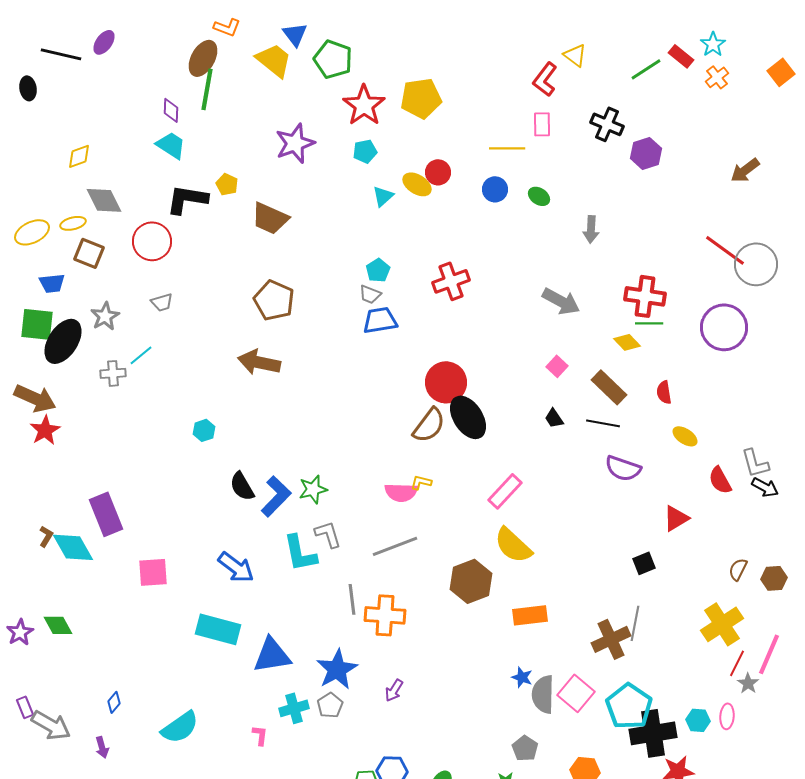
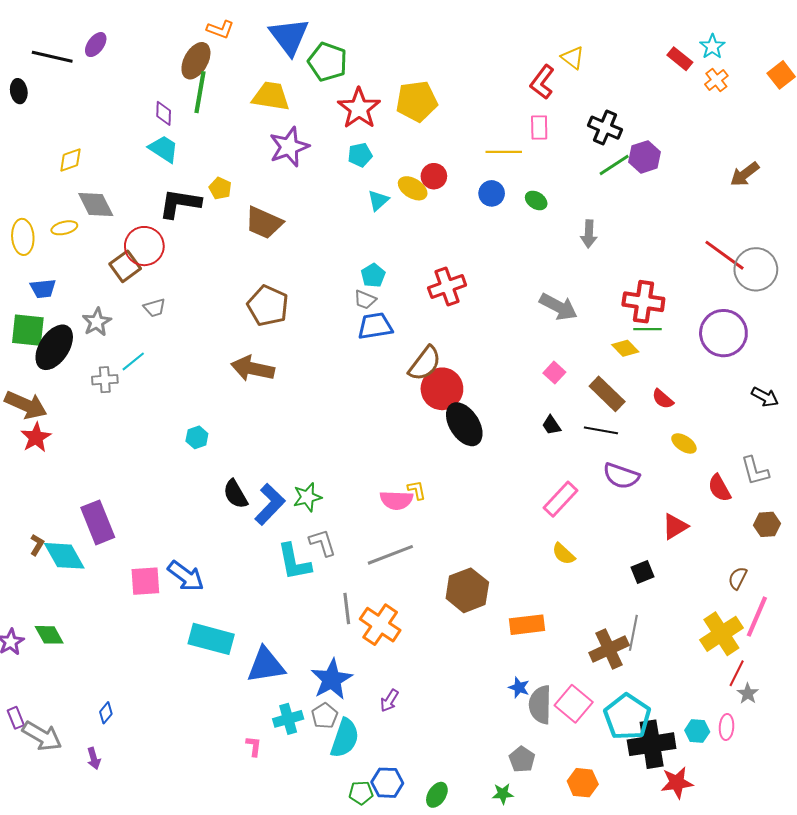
blue triangle: (295, 34) -> (289, 36), size x1.6
yellow trapezoid: (274, 60) -> (271, 96), moved, turned -30
green line: (646, 69) -> (614, 165), moved
yellow ellipse: (32, 232) -> (23, 237), turned -68
brown square: (89, 253) -> (125, 266), moved, turned 32
red semicircle: (664, 392) -> (663, 399), turned -40
brown semicircle: (429, 425) -> (425, 363), moved
yellow L-shape: (421, 482) -> (417, 490), turned 65
black arrow: (765, 487) -> (765, 397), moved
pink rectangle: (505, 491) -> (560, 499), moved
yellow semicircle: (513, 545) -> (563, 554), moved, size x0.6
blue arrow: (236, 567) -> (186, 576), moved
brown hexagon: (774, 578) -> (767, 524), moved
orange cross: (385, 615) -> (380, 625), turned 30
pink line: (769, 654) -> (757, 617), moved
cyan semicircle: (180, 727) -> (345, 738), moved, turned -36

